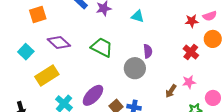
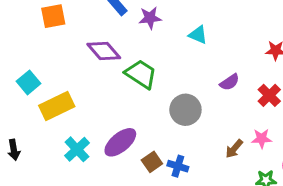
purple diamond: (59, 42) -> (104, 51), moved
purple semicircle: (148, 51) -> (230, 82), moved, turned 56
cyan square: (26, 52) -> (28, 82), moved

